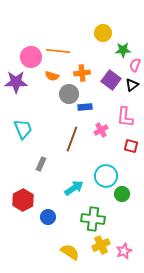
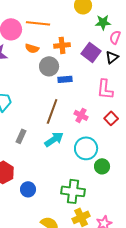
pink cross: (101, 130) -> (81, 115), moved, turned -32
red square: (131, 146) -> (111, 118), turned 32
cyan arrow: (74, 188) -> (54, 139), moved

